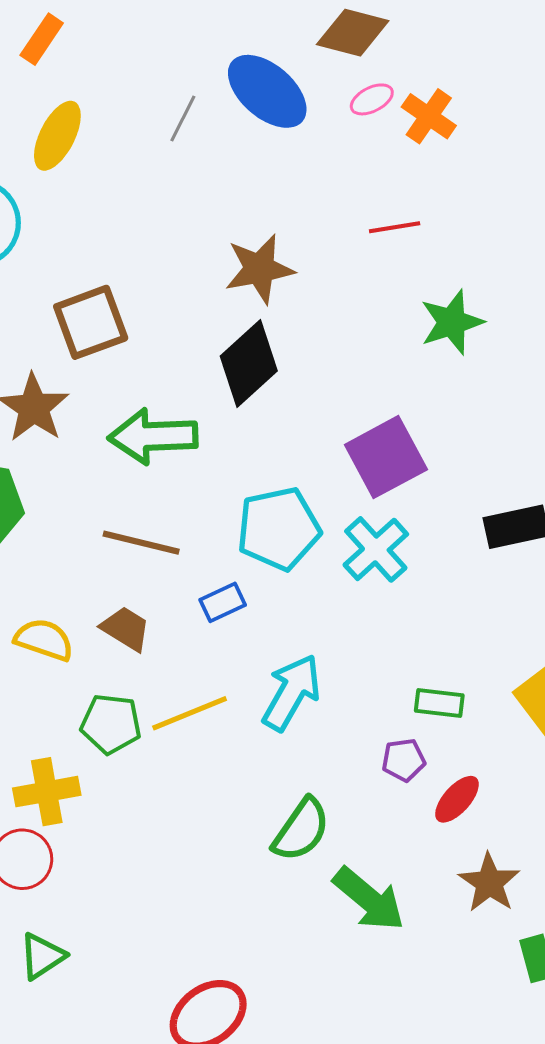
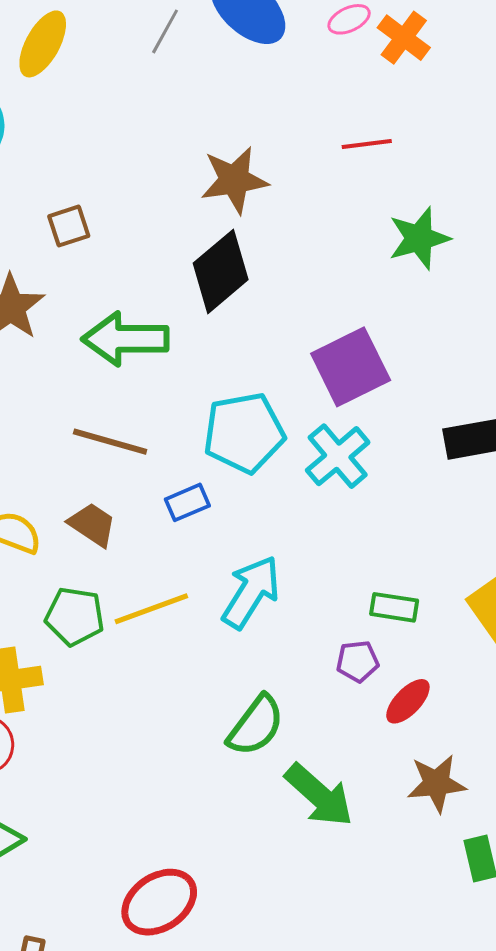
brown square: (91, 322) -> (69, 226), size x0.6
brown star: (489, 883) -> (436, 783), turned 30

